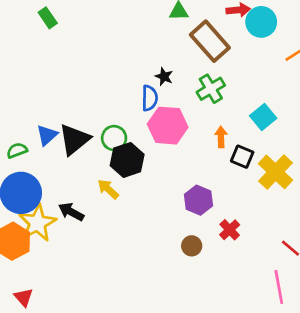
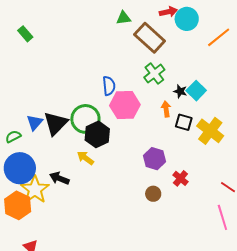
black star: (164, 77) -> (180, 91), moved
green circle: (114, 138) -> (85, 119), size x1.5

